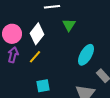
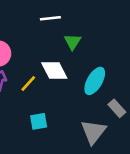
white diamond: (37, 34) -> (54, 70), moved, turned -65

